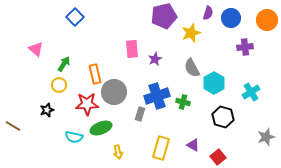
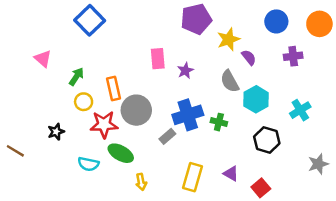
purple semicircle: (208, 13) -> (249, 57), moved, turned -56
blue square: (75, 17) -> (90, 20), size x1.4
yellow circle: (59, 85) -> (84, 102), moved
gray rectangle: (140, 114) -> (167, 136), turned 32
green ellipse: (101, 128) -> (121, 153), turned 50

